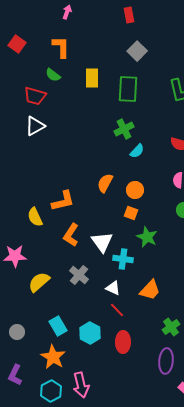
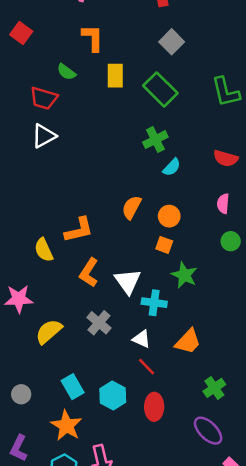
orange L-shape: (61, 47) -> (93, 38), moved
green rectangle: (128, 89) -> (160, 89), turned -48
purple ellipse: (166, 361) -> (208, 431), turned -50

